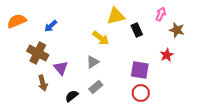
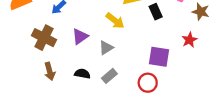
purple triangle: (61, 68) -> (80, 36), moved, turned 35
red circle: (141, 93) -> (148, 83), moved
black semicircle: (72, 96) -> (82, 74), moved, turned 48

